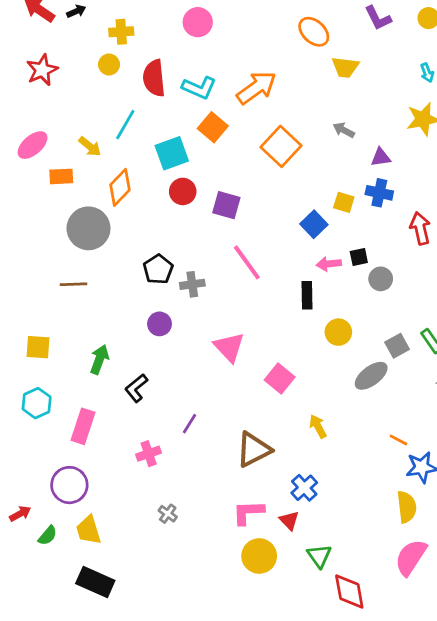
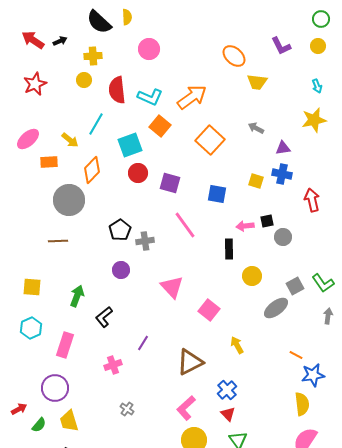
blue square: (314, 224) -> (217, 194), moved, turned -36
pink L-shape: (248, 512) -> (186, 408), turned -40
red triangle: (289, 521) -> (228, 414), moved

